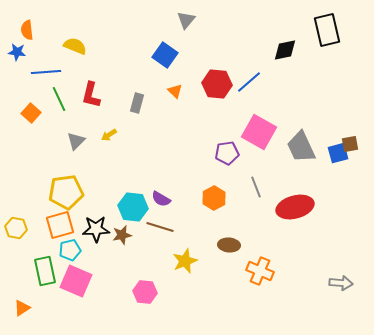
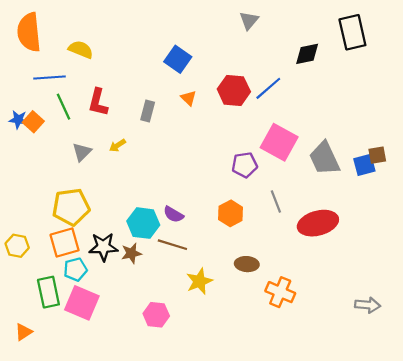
gray triangle: (186, 20) -> (249, 20), moved
orange semicircle: (27, 30) -> (29, 32), size x1.8
blue star: (17, 52) -> (18, 120), moved

